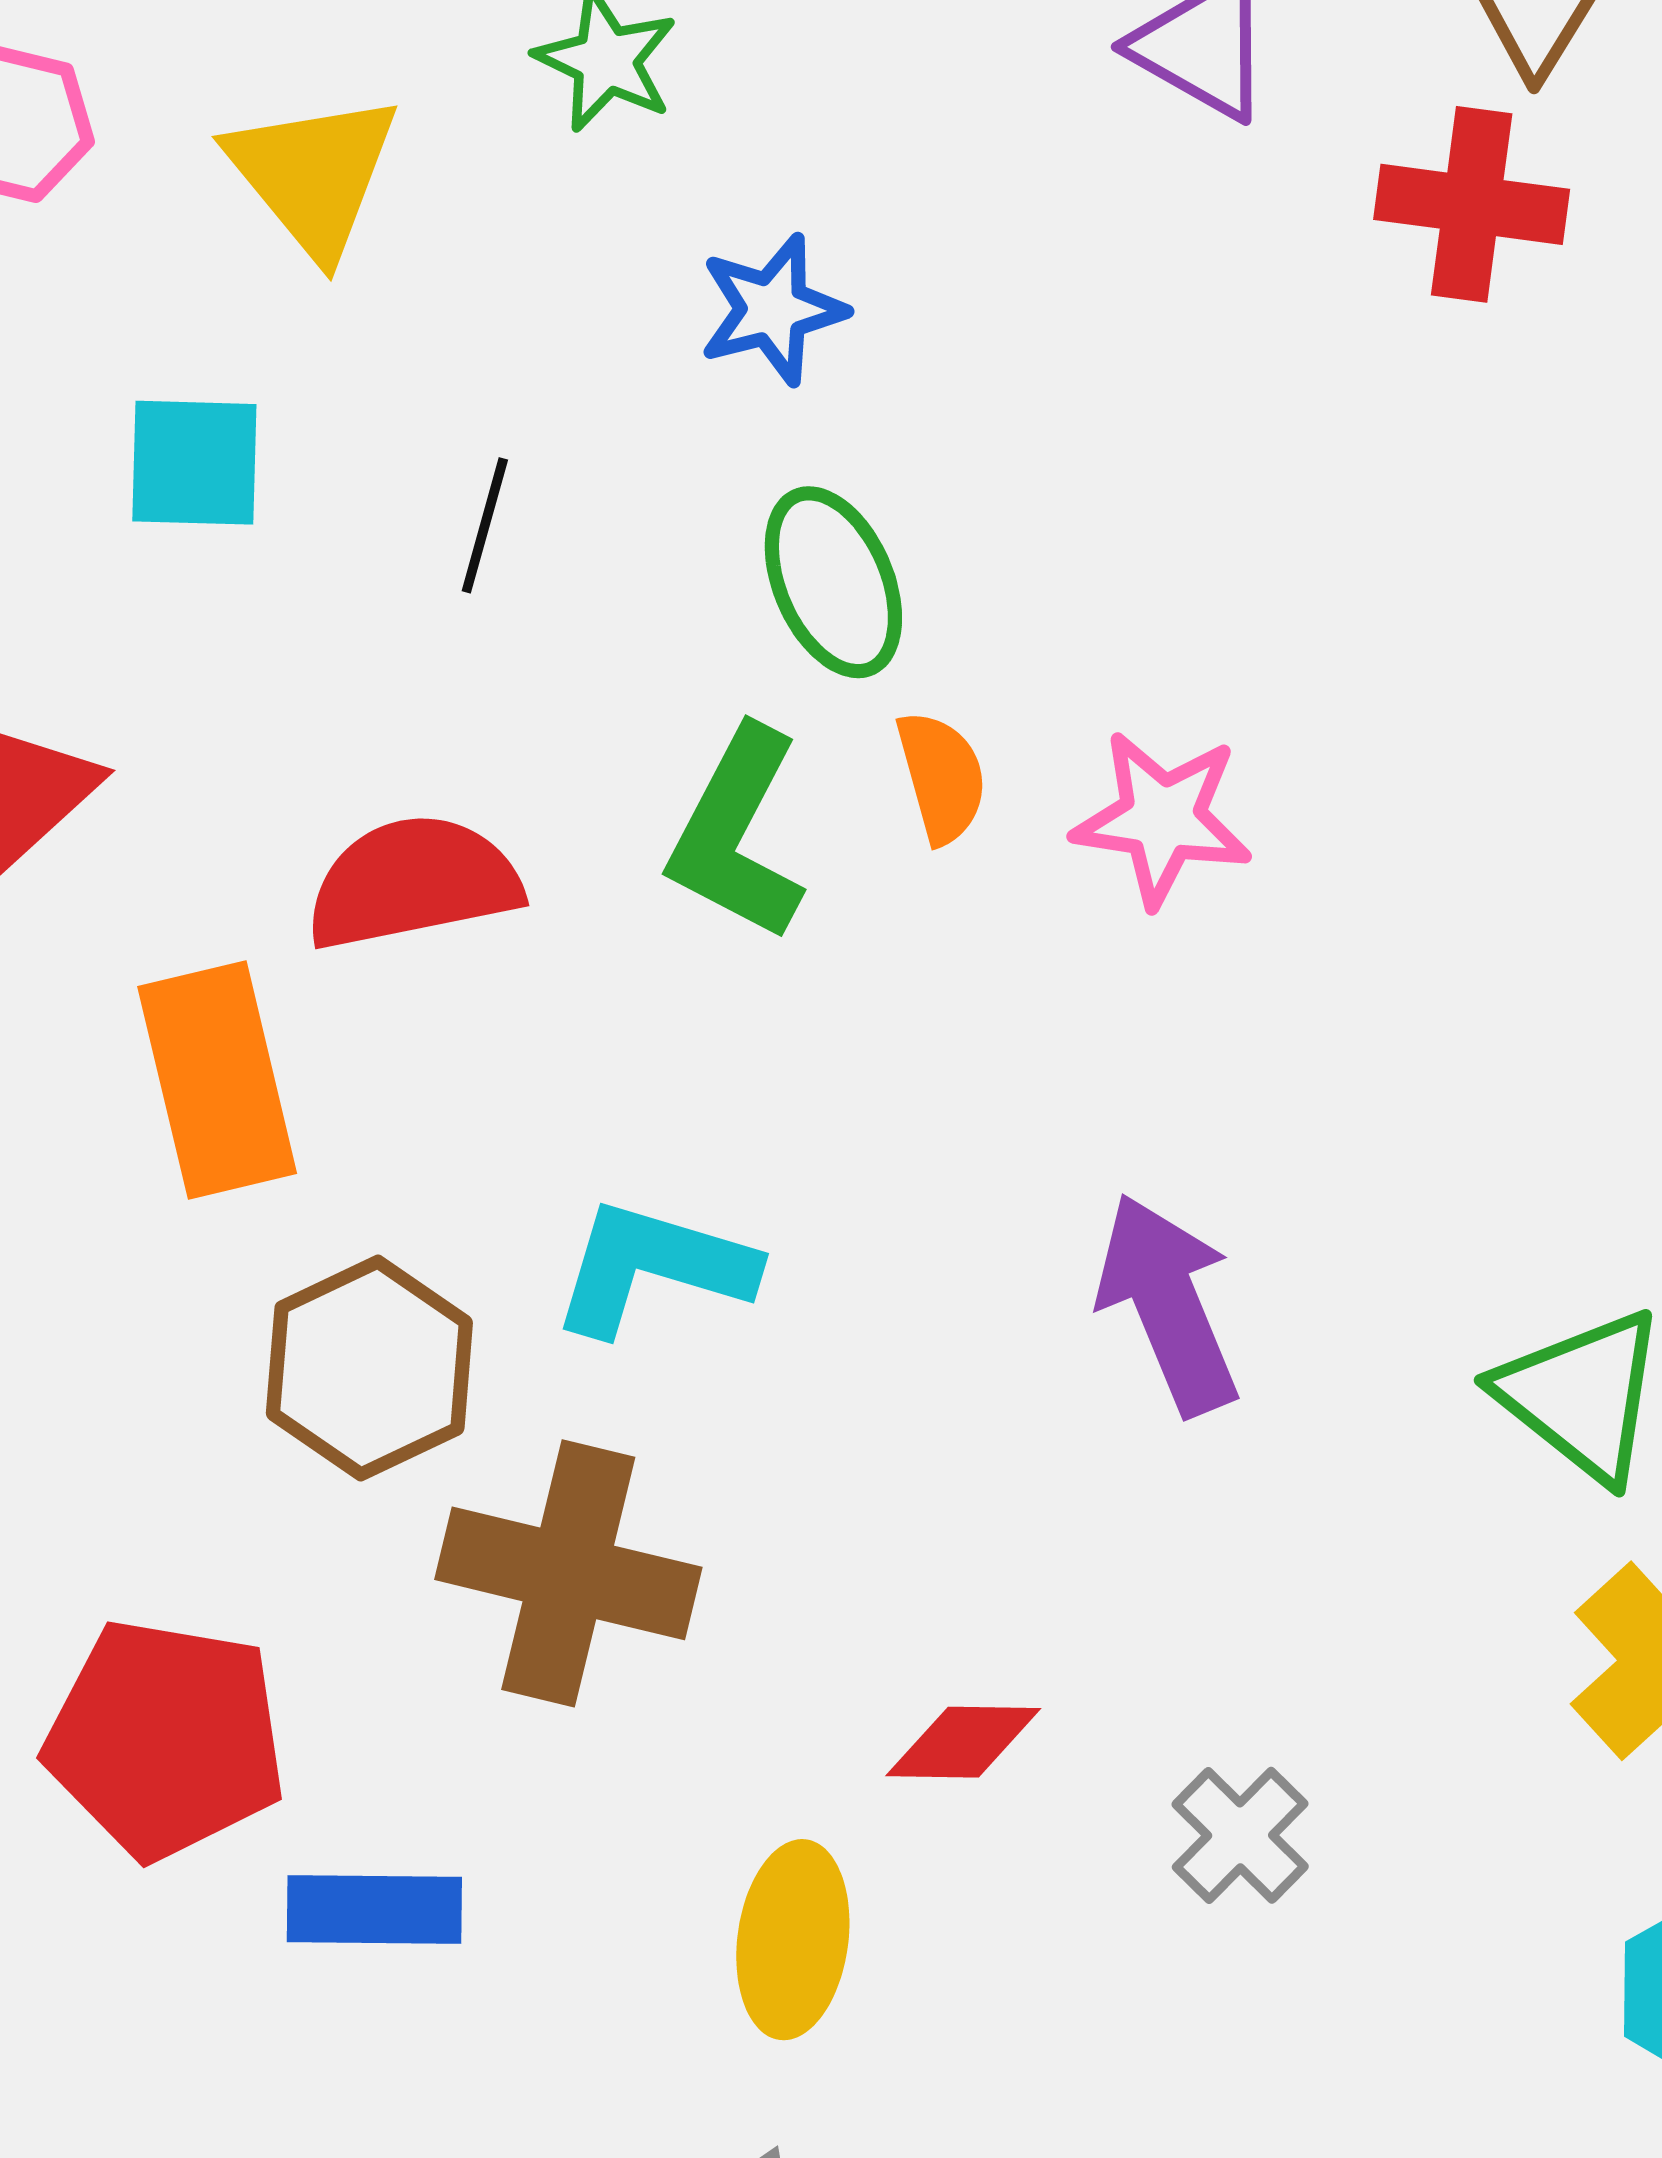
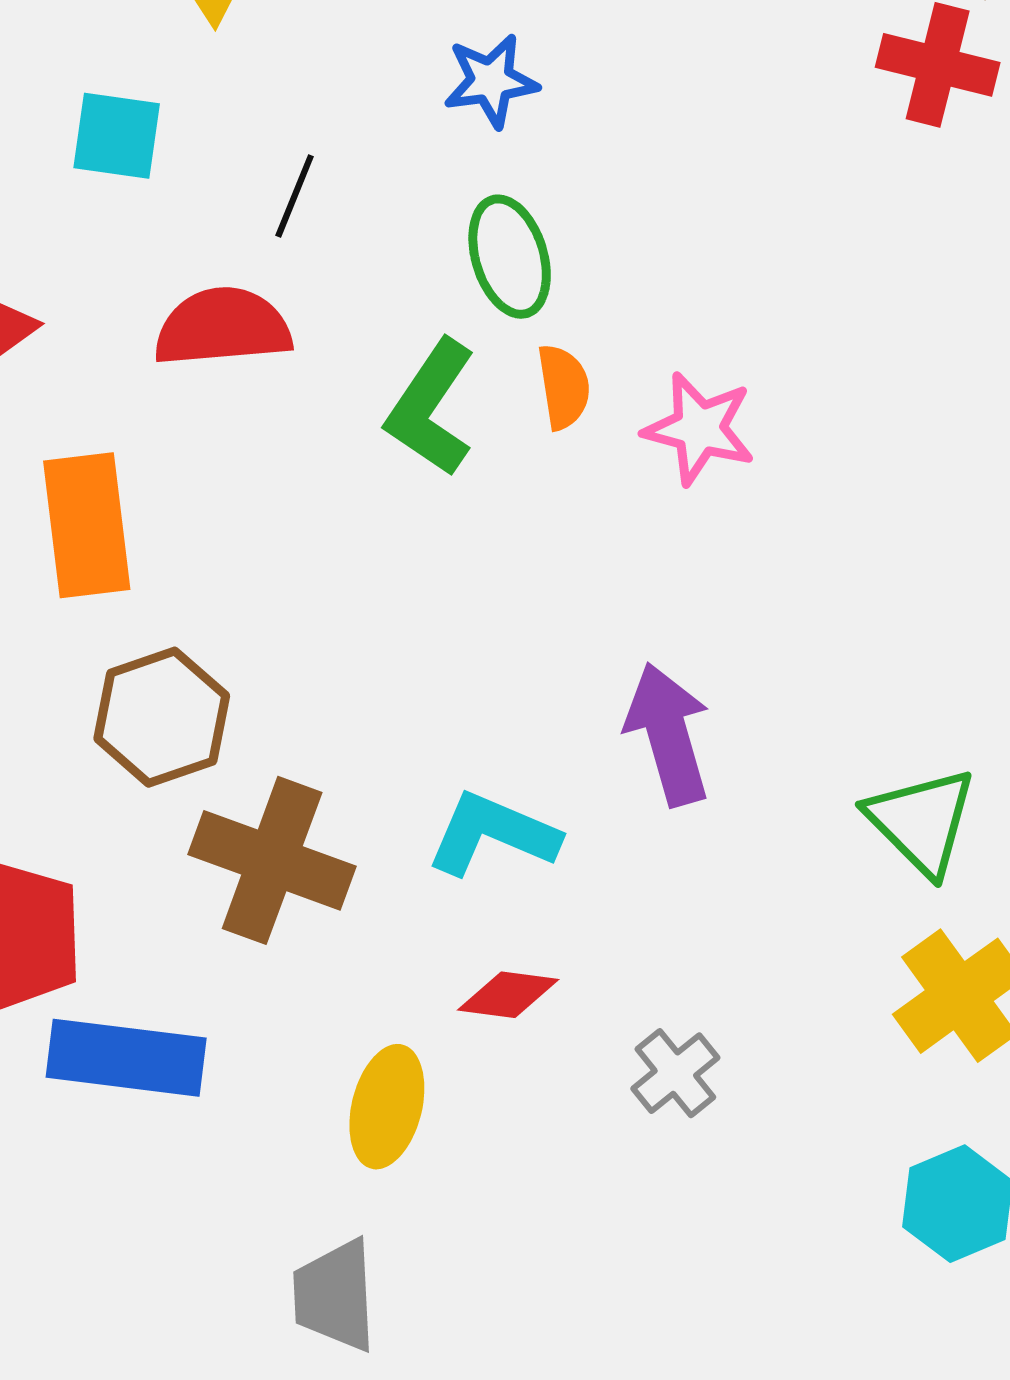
red semicircle: (413, 882) -> (223, 327), moved
cyan L-shape: (653, 1267) -> (493, 834), moved
blue rectangle: (374, 1910) -> (126, 1058), size x1.4

